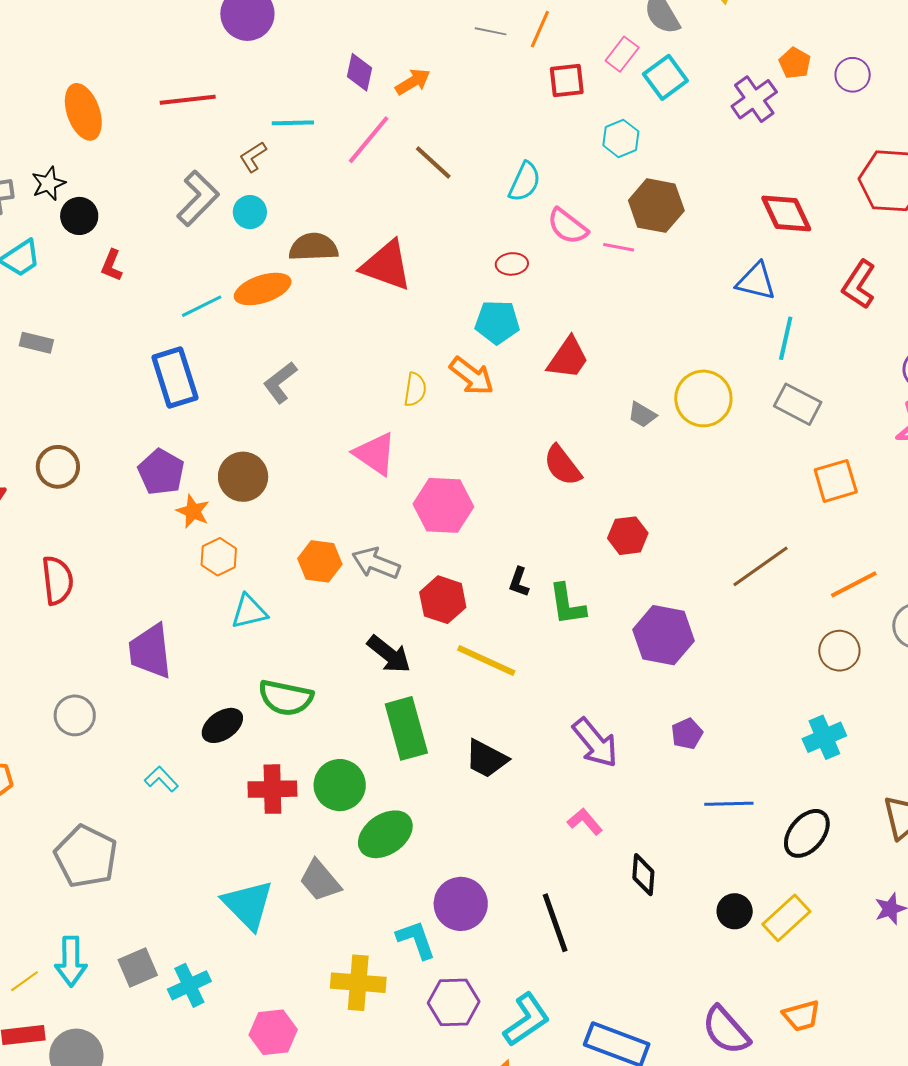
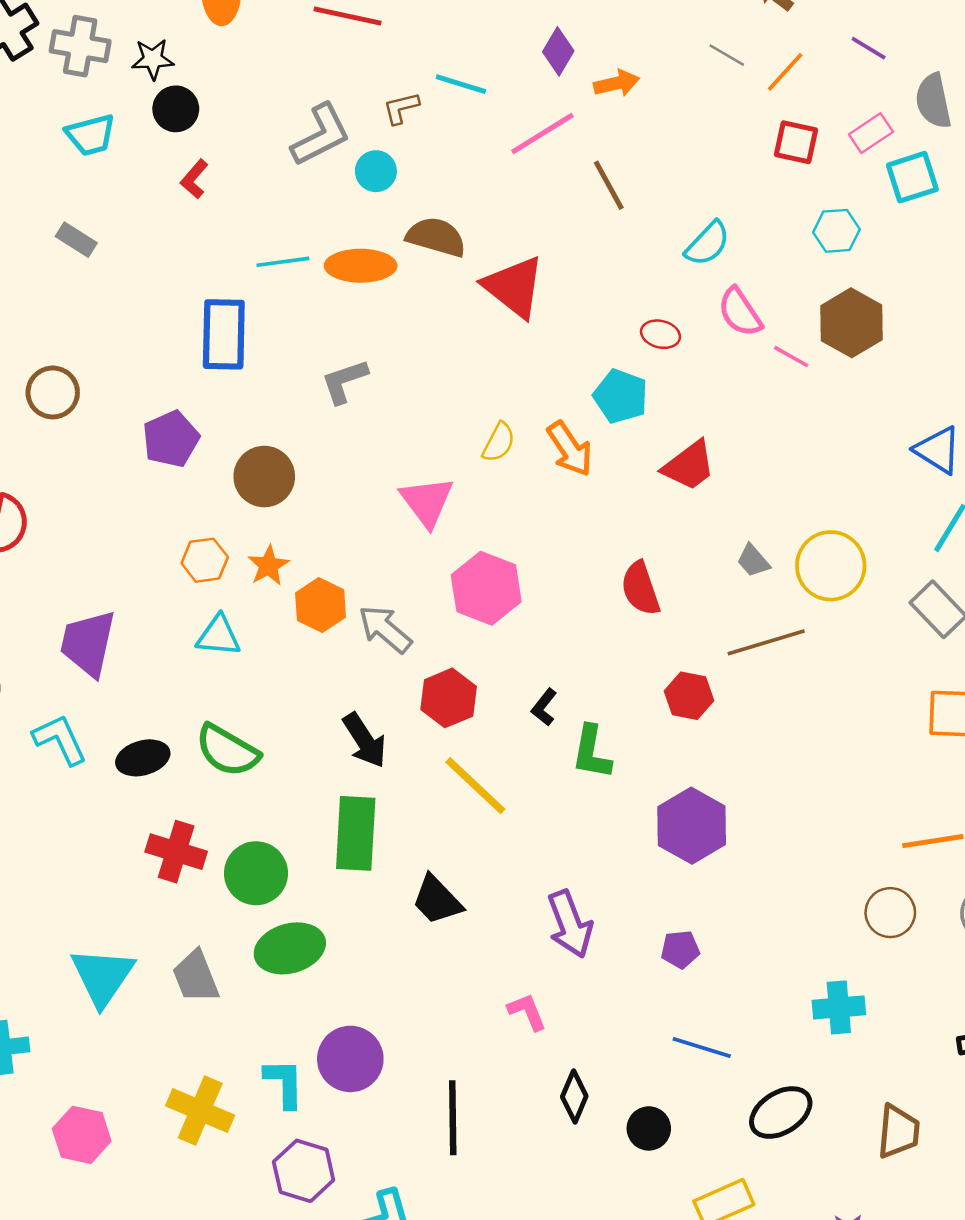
orange star: (193, 511) -> (268, 566), moved
brown line: (761, 566) -> (766, 642), moved
cyan L-shape: (161, 779) -> (60, 739), moved, size x1.4
black circle: (735, 911) -> (649, 1128), moved

